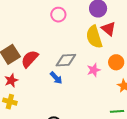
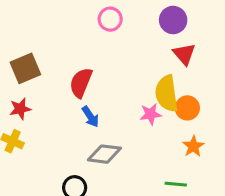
yellow semicircle: (94, 37) -> (167, 93), moved
red semicircle: (30, 59) -> (81, 83), moved, turned -30
gray diamond: (66, 60) -> (104, 154), moved

